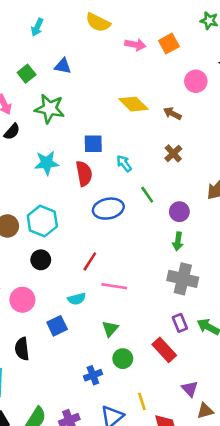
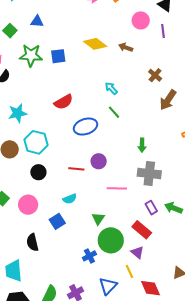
blue square: (93, 144) -> (58, 56), moved
brown cross: (173, 153) -> (155, 75), moved
cyan star: (47, 163) -> (18, 113), moved
cyan arrow: (124, 163) -> (111, 88), moved
red semicircle: (84, 174) -> (64, 102), turned 78
purple circle: (179, 212) -> (99, 161), moved
red line: (90, 261) -> (76, 169), turned 70
pink line: (114, 286) -> (117, 188), moved
green circle: (123, 359) -> (111, 240), size x1.6
purple triangle: (190, 389) -> (137, 252), moved

